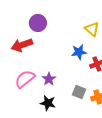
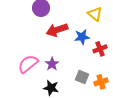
red arrow: (22, 45) -> (57, 30), moved

